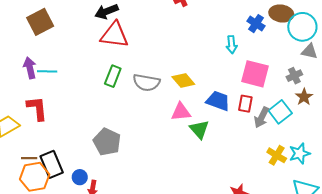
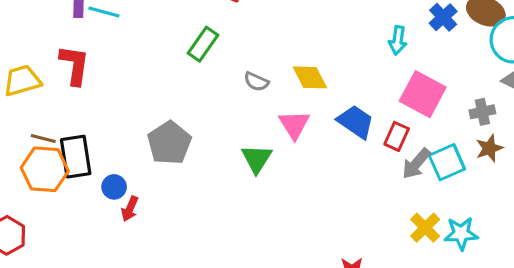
gray semicircle: (146, 83) -> (256, 82), moved, size x0.6
pink triangle: (181, 112) -> (294, 125), turned 50
green triangle: (199, 129) -> (257, 159), moved

